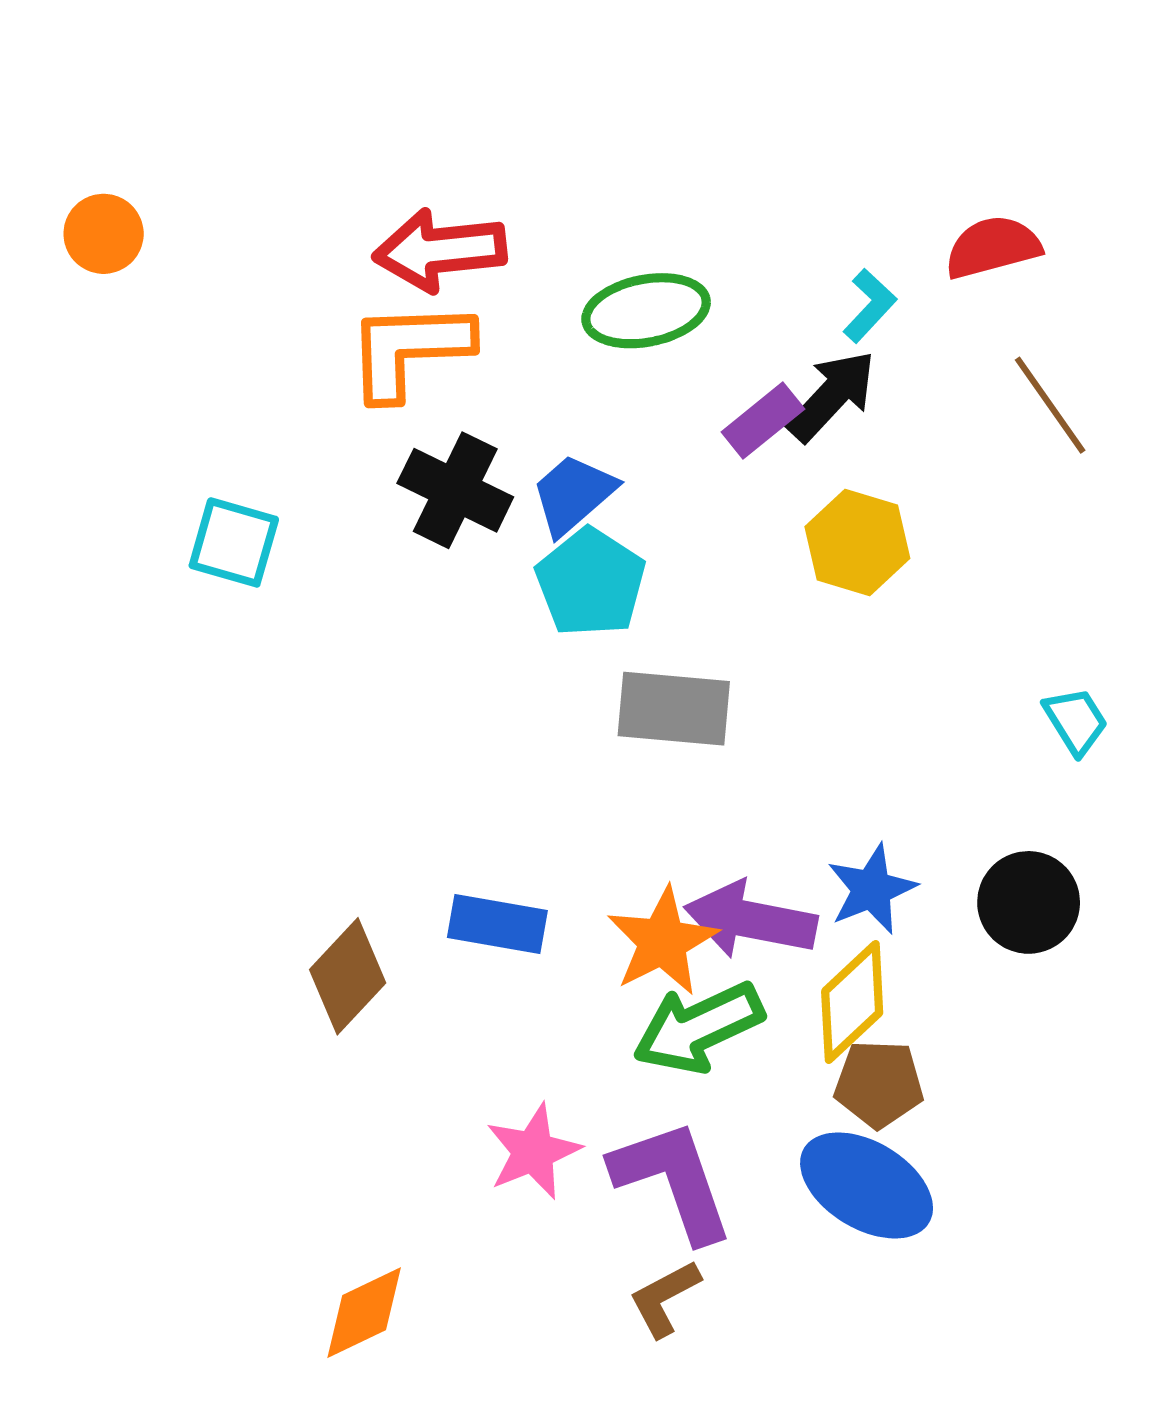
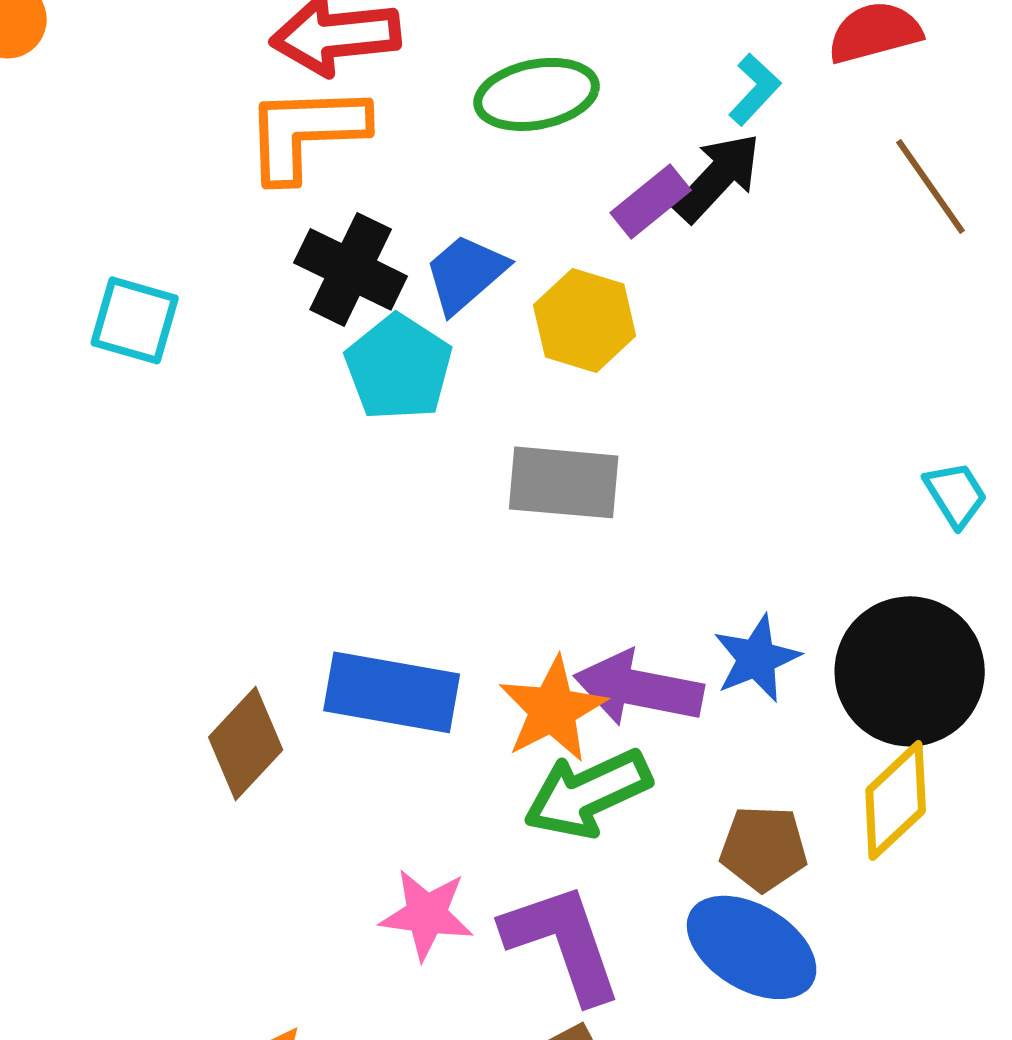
yellow hexagon: (857, 542) -> (585, 320), moved
cyan pentagon: (591, 582) -> (399, 367), moved
black circle: (1029, 902) -> (910, 671), size x1.5
blue rectangle: (497, 924) -> (392, 692), size x1.4
yellow diamond: (852, 1002) -> (896, 800), moved
pink star: (533, 1152) -> (427, 914), turned 30

